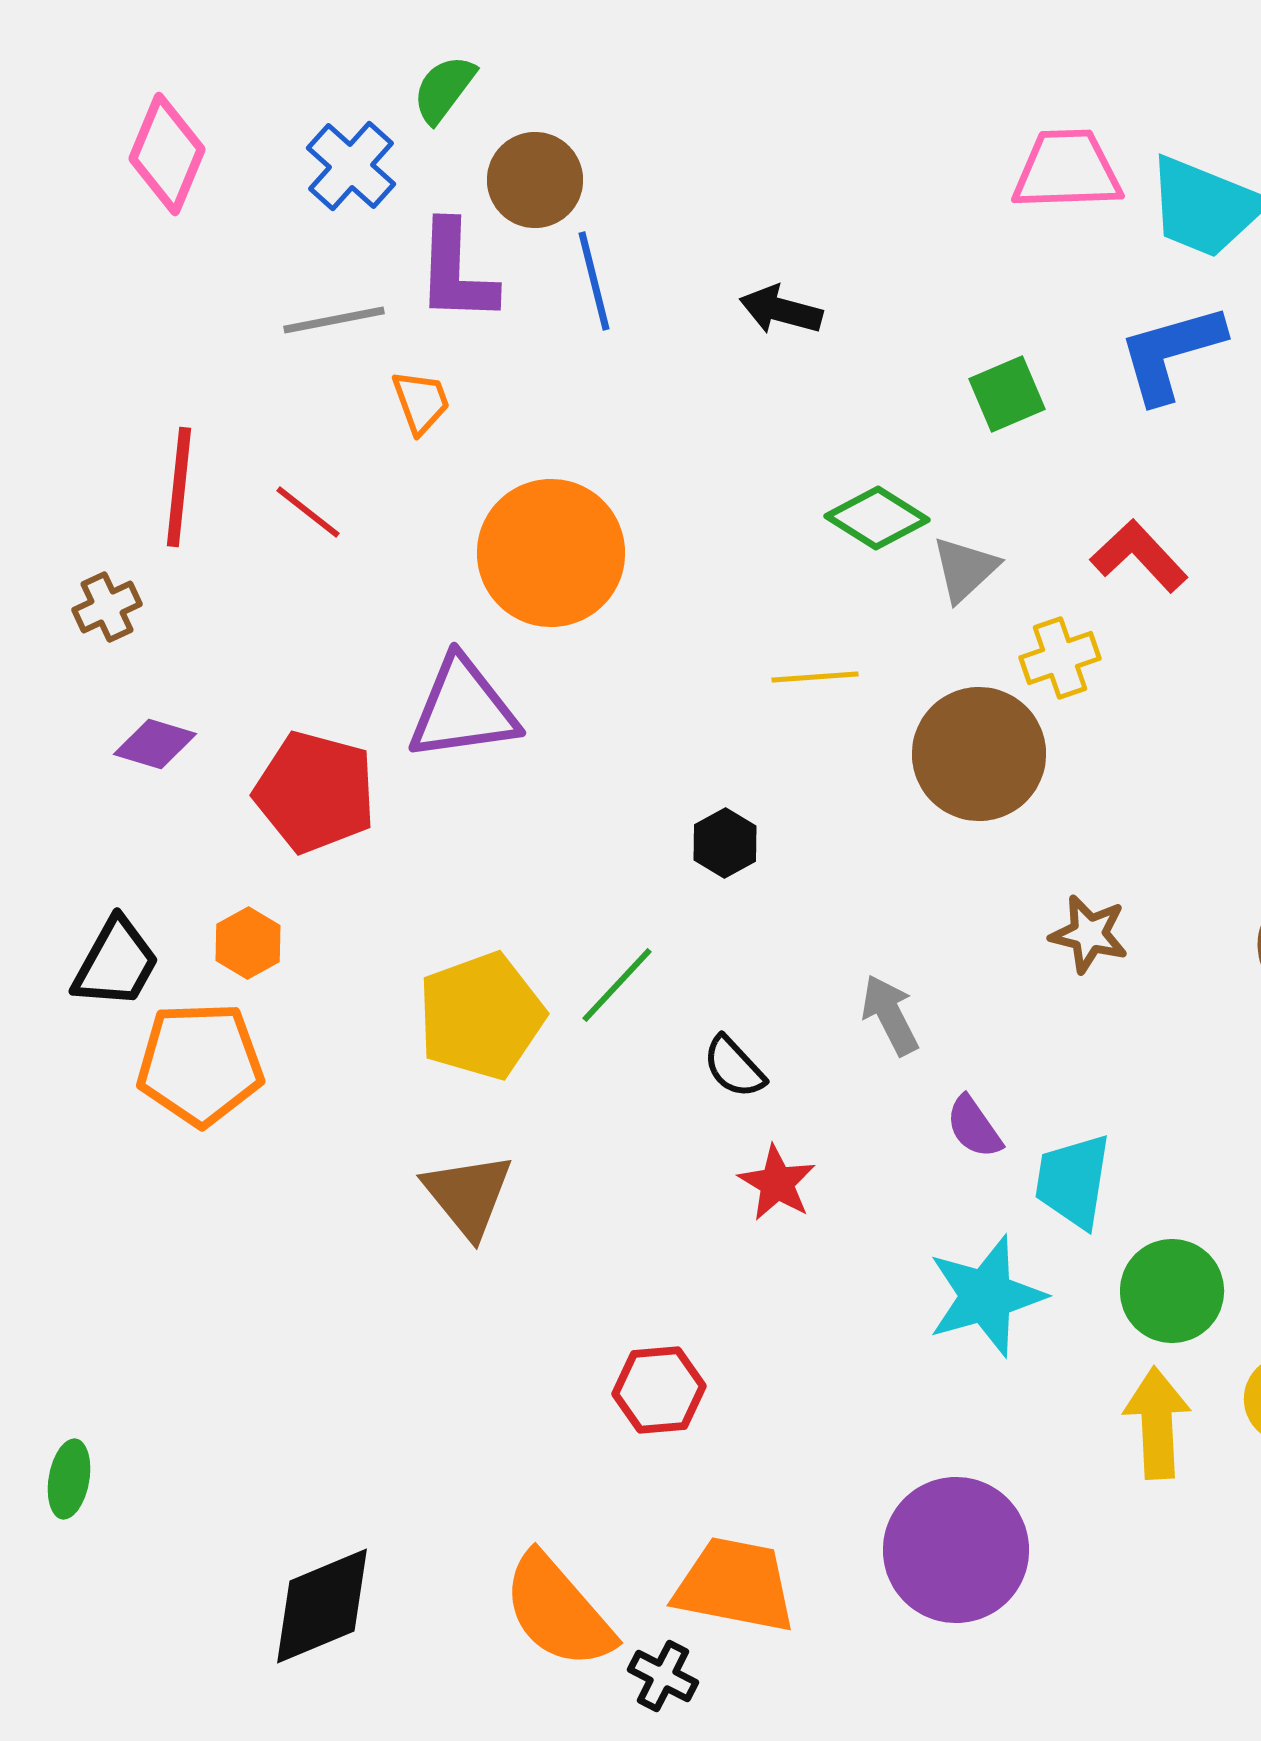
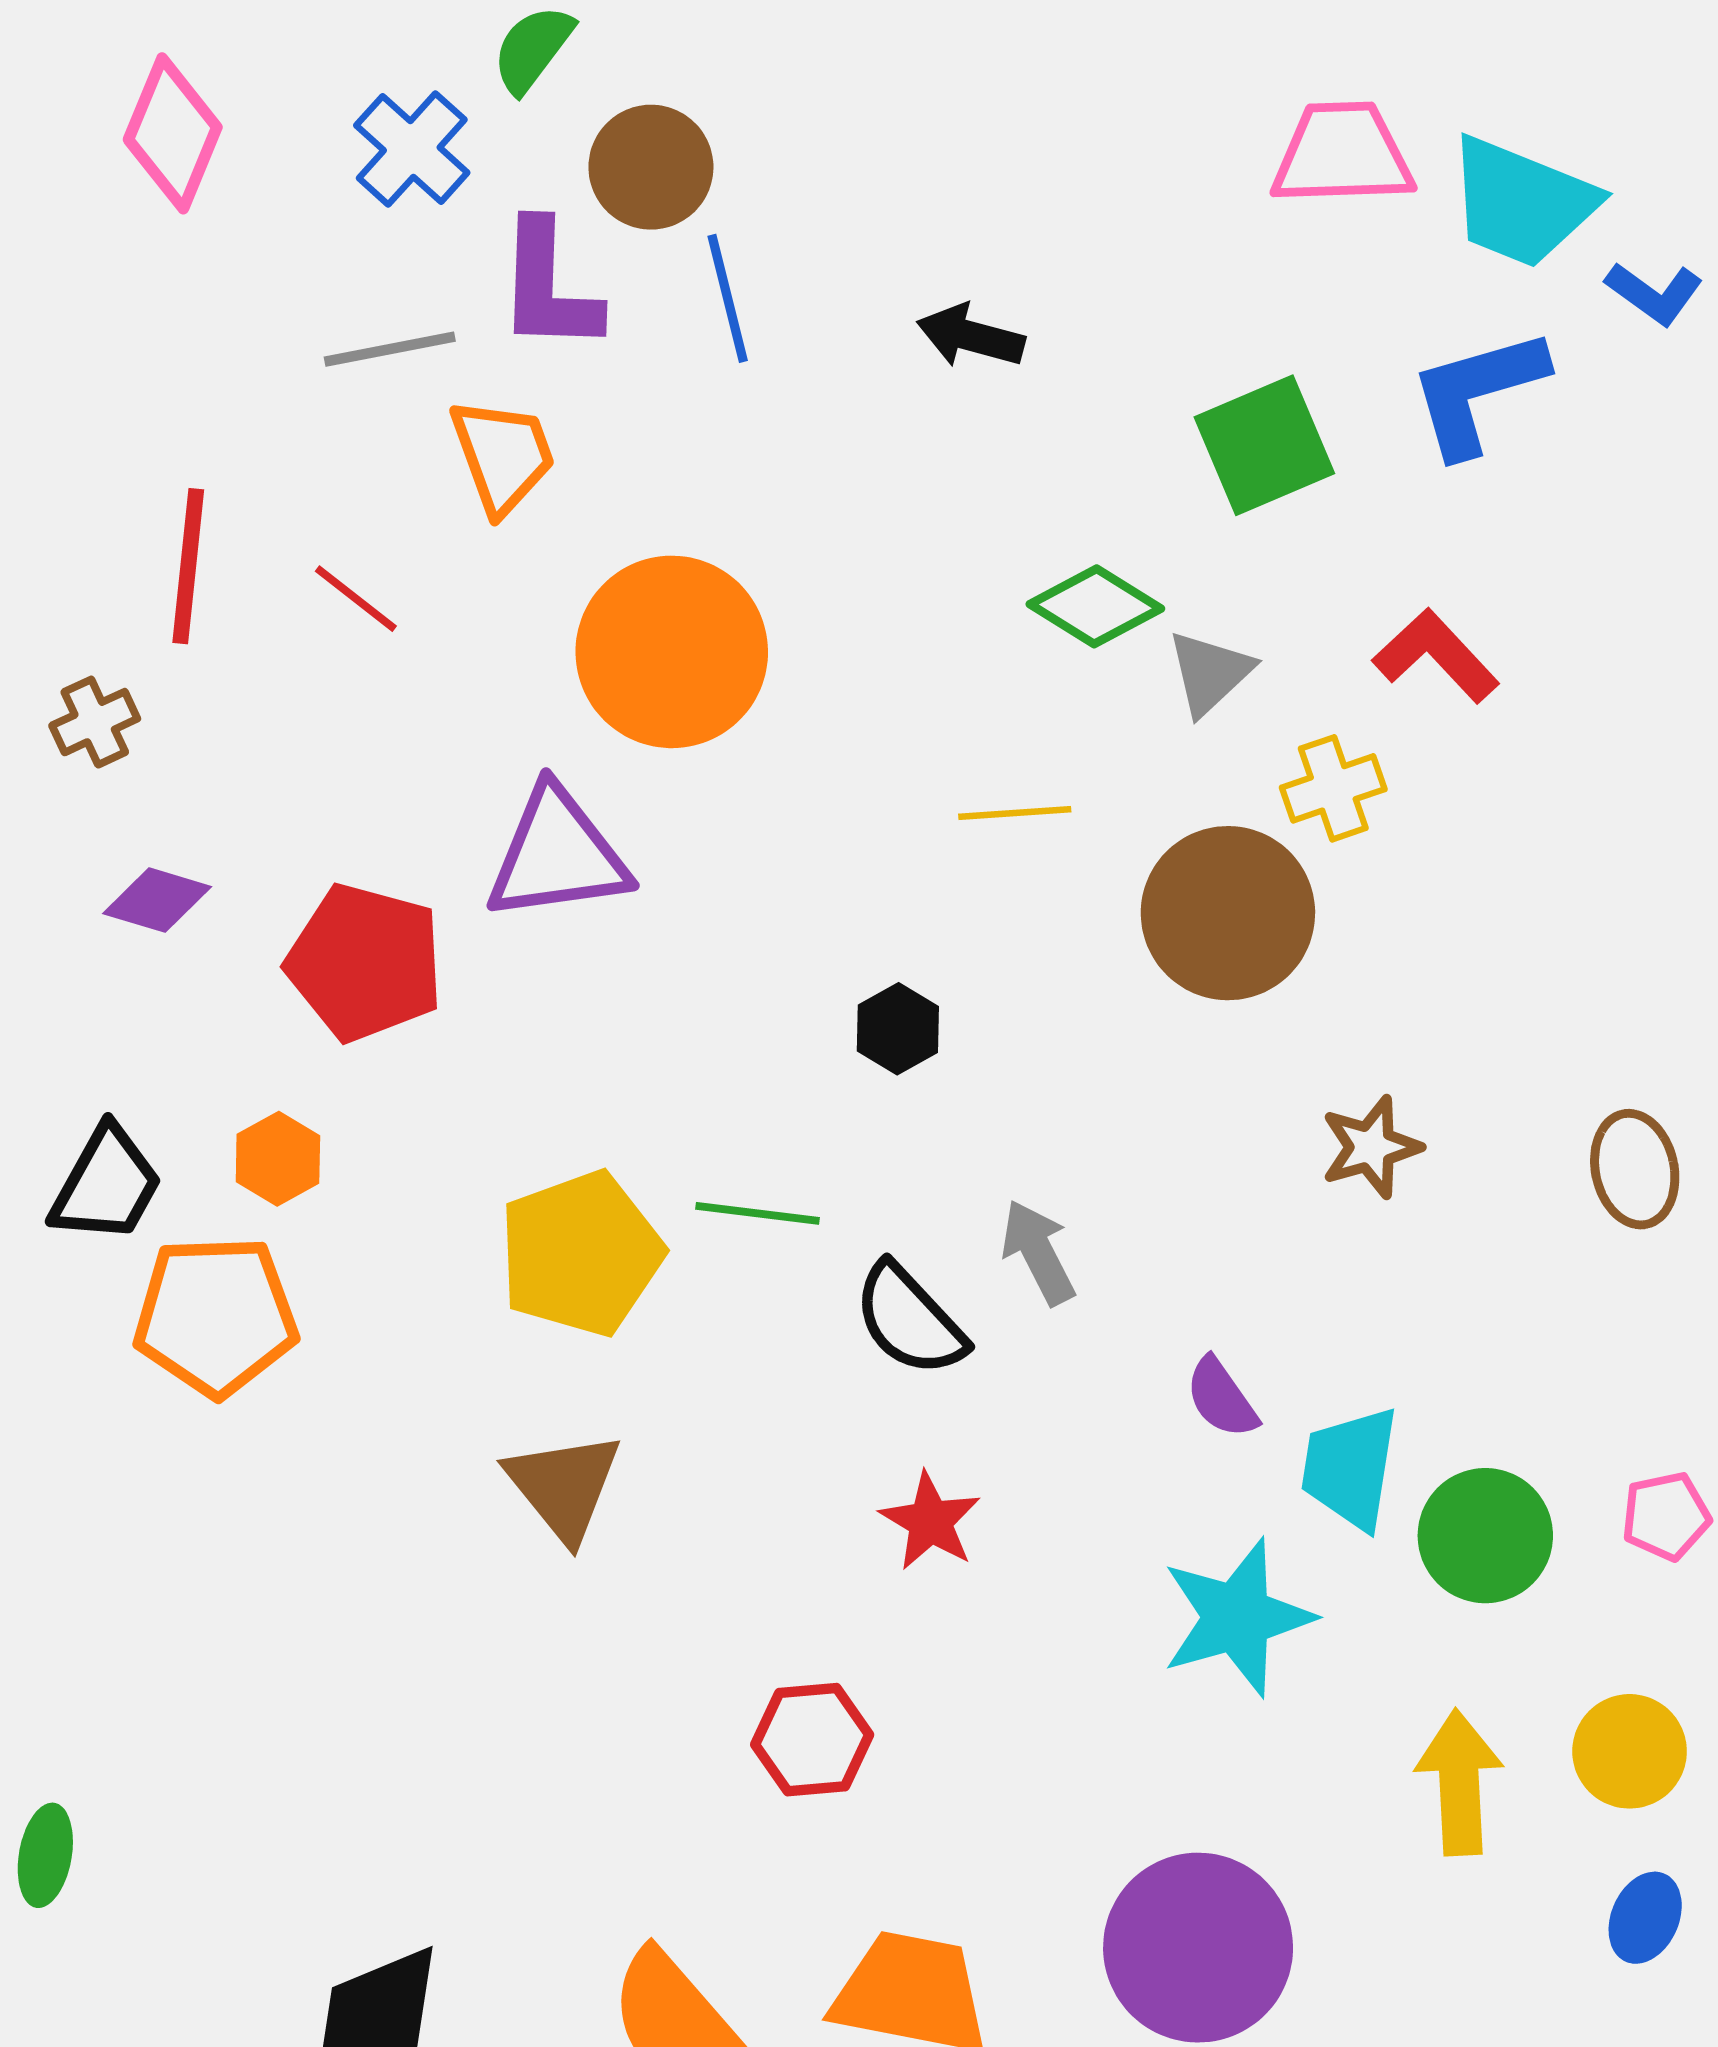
green square: (1007, 394) -> (1264, 445), size x1.4
orange trapezoid: (421, 402) -> (503, 456), size x1.4
brown star: (1089, 934) -> (1371, 1147), turned -30
green line: (617, 985) -> (758, 1213), turned 54
gray arrow: (890, 1015) -> (1038, 1252), moved
black semicircle: (734, 1067) -> (910, 1320), size x1.4
red star: (777, 1183) -> (930, 1521), moved
green circle: (1172, 1291) -> (1485, 1536), moved

